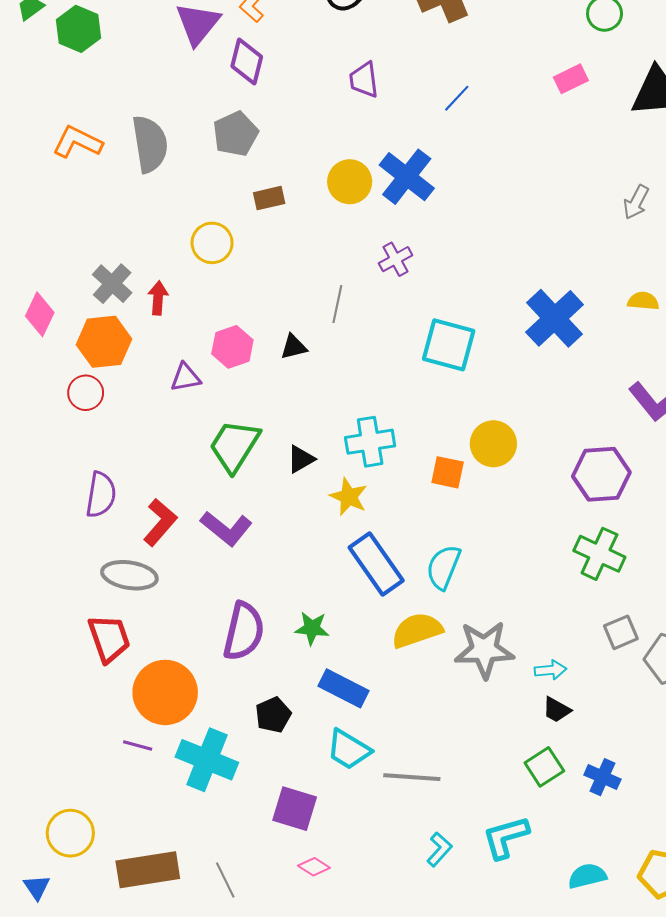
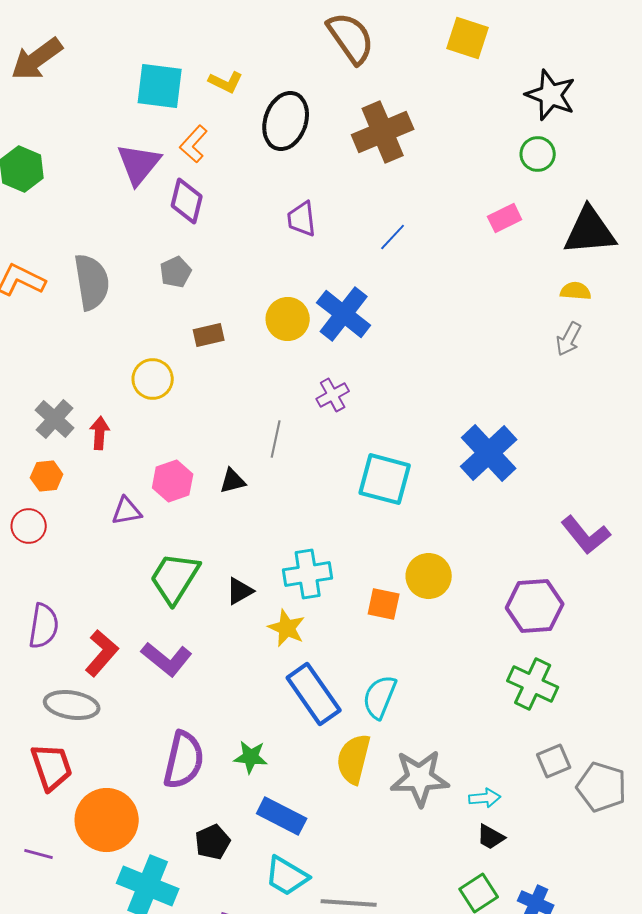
gray pentagon: (235, 134) -> (176, 272), size x0.7
yellow semicircle: (643, 301) -> (576, 291), moved
orange hexagon: (104, 342) -> (47, 476), size x0.6
yellow semicircle: (417, 630) -> (354, 759), turned -57
purple line: (138, 745) -> (39, 854), moved

